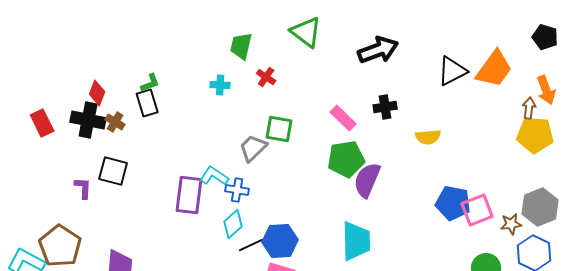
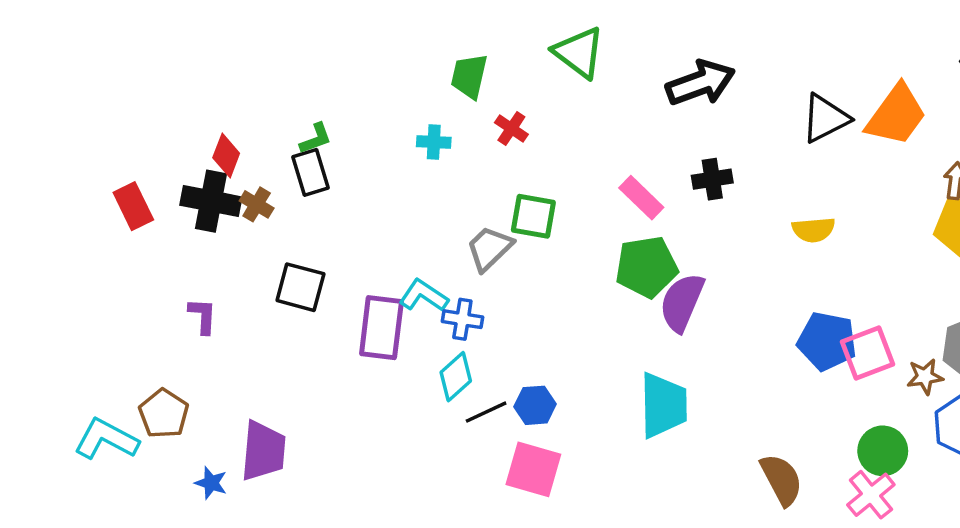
yellow semicircle: (428, 137) -> (814, 230), moved
black square: (113, 171) -> (300, 287), moved
blue hexagon: (280, 241) -> (535, 405), size x0.7
brown pentagon: (60, 246) -> (164, 414), size x0.7

